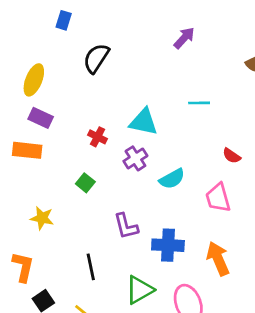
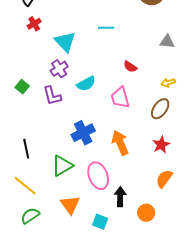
cyan triangle: (144, 122) -> (65, 42), turned 35
red cross: (98, 137) -> (34, 24), moved, turned 32
purple L-shape: (126, 226) -> (52, 96), moved
blue cross: (168, 245) -> (83, 133), turned -30

